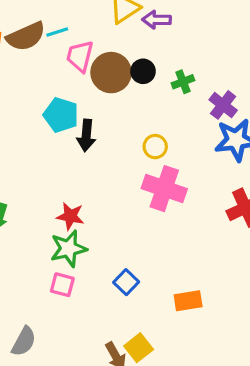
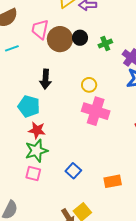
cyan line: (57, 32) -> (12, 48), moved
cyan pentagon: (61, 115) -> (29, 106), moved

